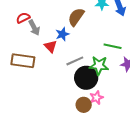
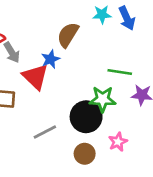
red triangle: (51, 46) -> (35, 77), size x1.5
gray line: (75, 61) -> (45, 132), moved
pink star: (96, 98) -> (118, 142), moved

